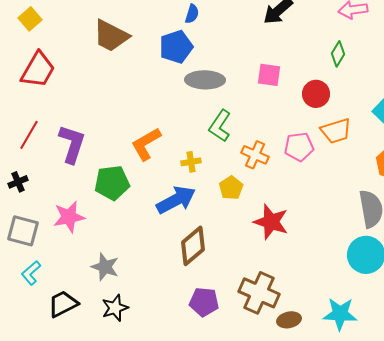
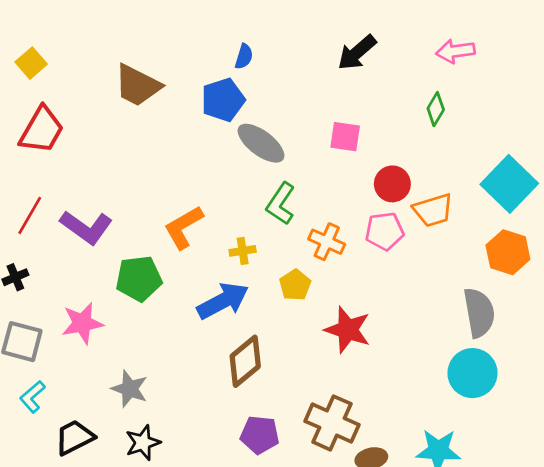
gray ellipse: (205, 80) -> (261, 143), turned 36
red circle: (316, 94) -> (392, 184), moved
purple L-shape: (72, 144) -> (86, 227), turned 108

